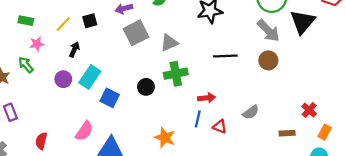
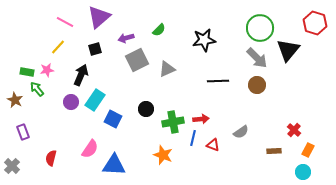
green rectangle: (26, 21) -> (27, 72), moved
yellow line: (63, 24) -> (58, 47), moved
black arrow: (74, 49) -> (81, 75), size x1.5
green cross: (176, 74) -> (173, 122), moved

